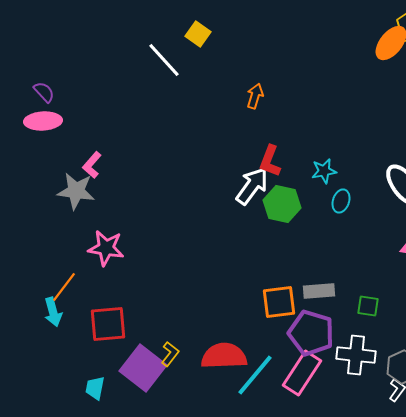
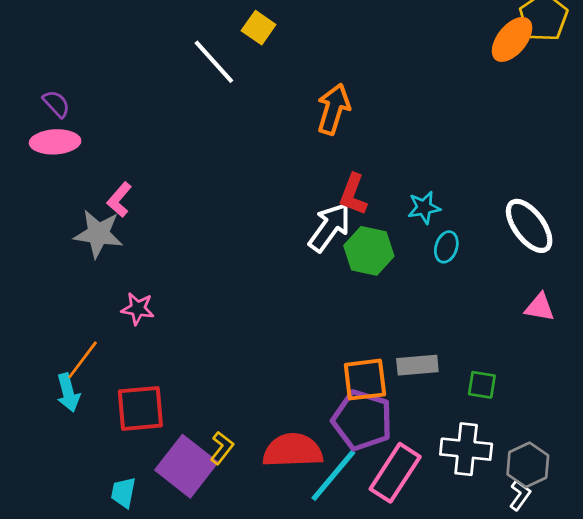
orange arrow: (255, 96) -> (333, 109), size x1.5
pink star: (106, 248) -> (138, 309), size x0.7
purple pentagon: (311, 333) -> (362, 420), moved

